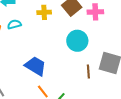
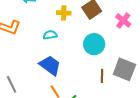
pink cross: (95, 12) -> (123, 21), moved, turned 35
cyan semicircle: (14, 24) -> (50, 35), moved

